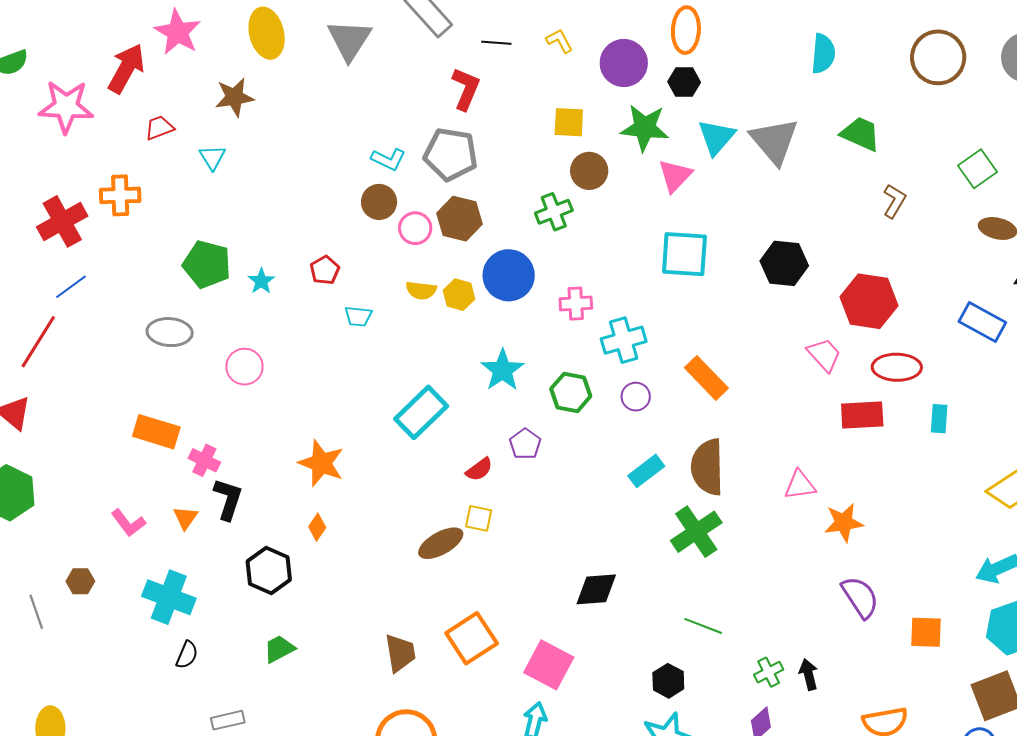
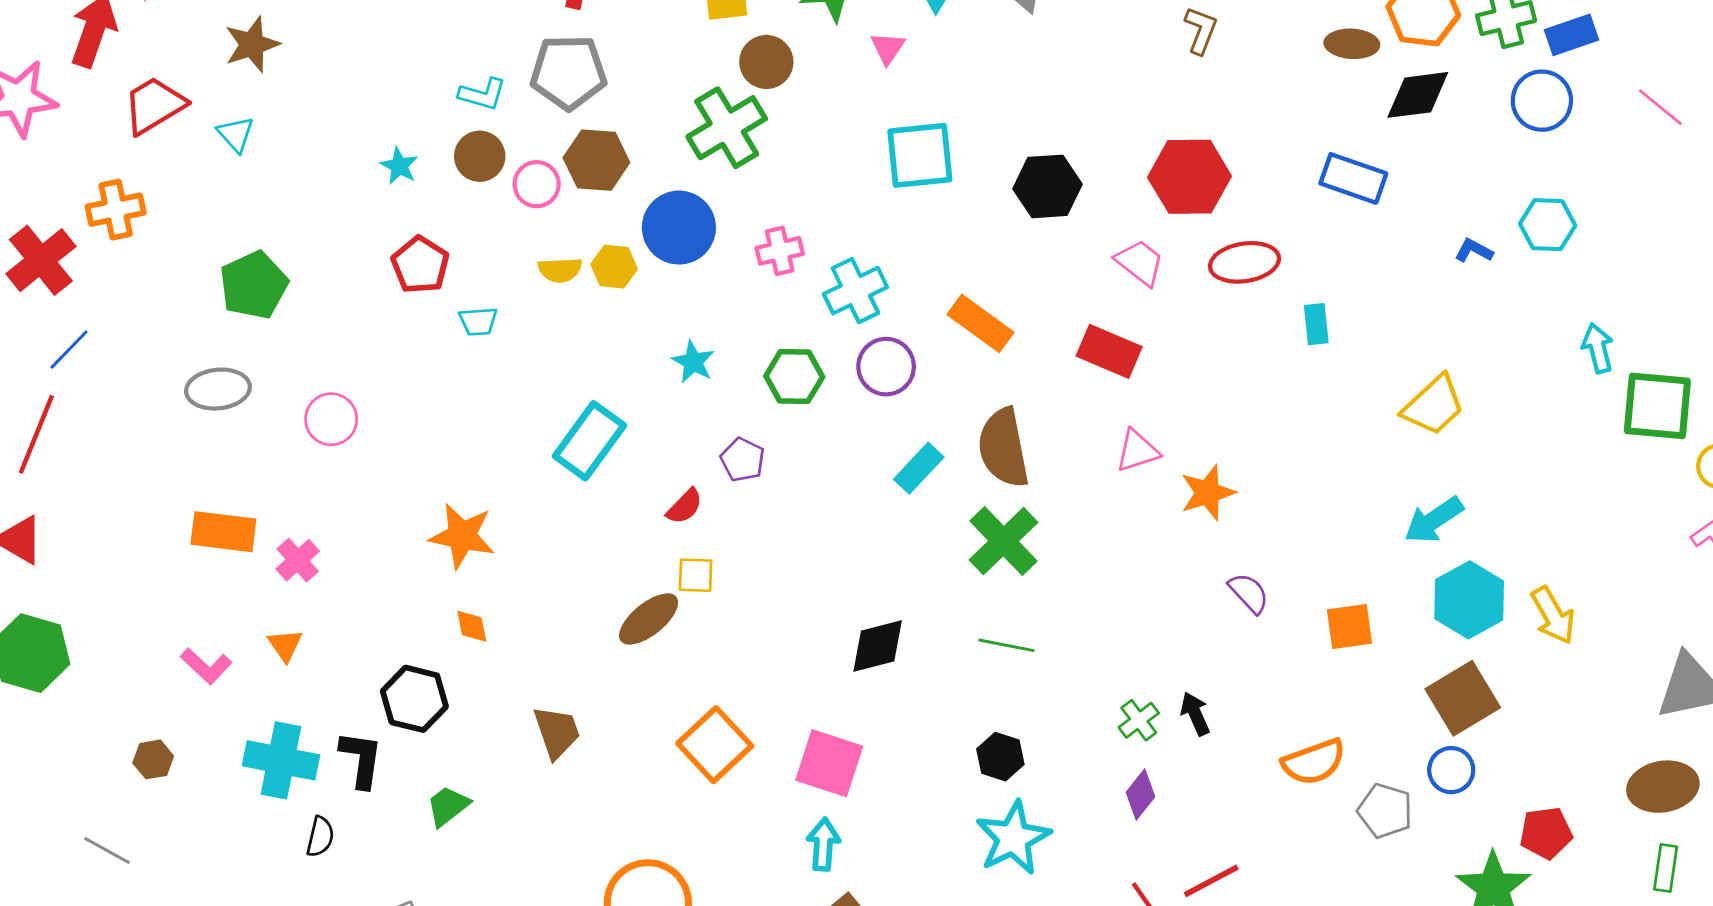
red trapezoid: (159, 128) -> (154, 105), size x1.6
pink triangle: (675, 176) -> (888, 48), size x0.7
green cross: (554, 212) -> (727, 128), size x1.5
black hexagon: (784, 263) -> (1048, 186), moved
green pentagon: (207, 264) -> (254, 285), turned -30
red pentagon: (325, 270) -> (420, 265), size x1.4
cyan star: (261, 281) -> (399, 166), moved
cyan star: (503, 370) -> (693, 362), size x0.7
purple circle: (636, 397) -> (886, 367), size x1.4
red rectangle: (862, 415) -> (1109, 351), moved, turned 36
pink cross: (204, 460) -> (298, 560), turned 32
black L-shape: (228, 499) -> (361, 759), moved
orange diamond: (317, 527) -> (472, 626), turned -36
purple semicircle: (860, 597) -> (1249, 593), size x0.7
gray line: (36, 612) -> (107, 850), moved, turned -32
green line: (703, 626) -> (1007, 645), moved
brown trapezoid: (400, 653) -> (557, 732), moved

